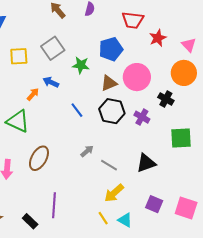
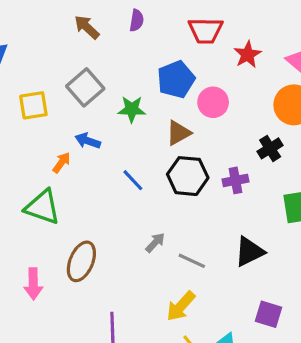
pink circle: (137, 77) -> (213, 102), moved, size x0.7
black cross: (166, 99) -> (270, 148), turned 35
purple cross: (142, 117) -> (236, 180), turned -35
yellow arrow: (114, 193) -> (181, 306), moved

